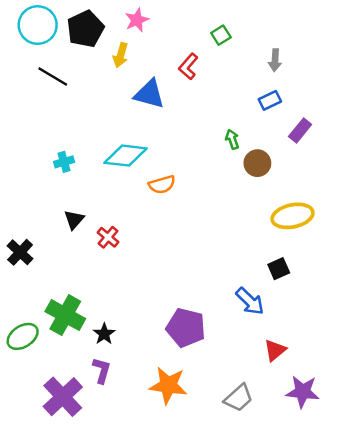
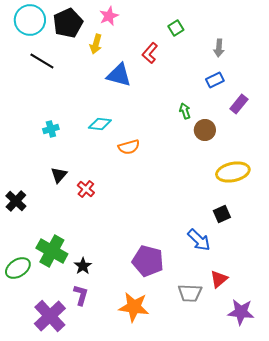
cyan diamond: (126, 156) -> (100, 124), size x0.7
gray trapezoid: (239, 398) -> (190, 293), moved, turned 45

